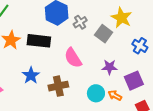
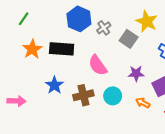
cyan circle: (96, 93) -> (113, 96), moved

